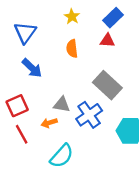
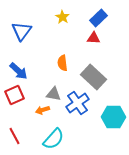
orange semicircle: (72, 49) -> (62, 63), moved
blue arrow: (32, 68) -> (18, 71), moved
red line: (22, 134) -> (14, 136), moved

